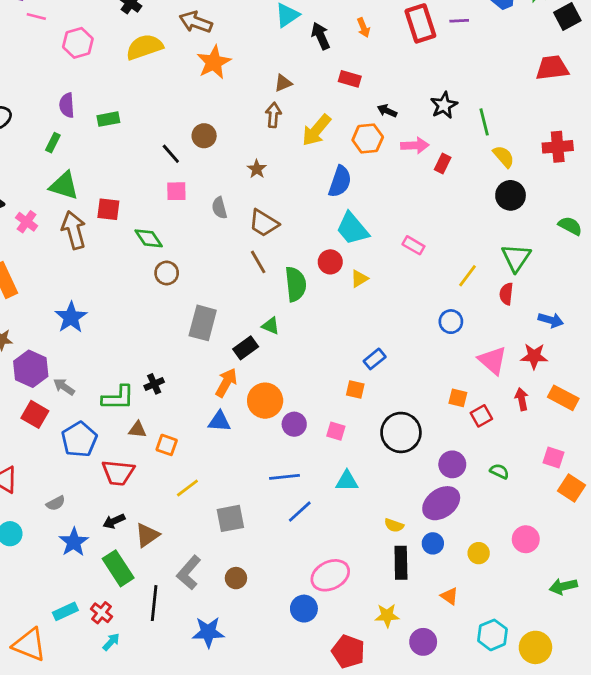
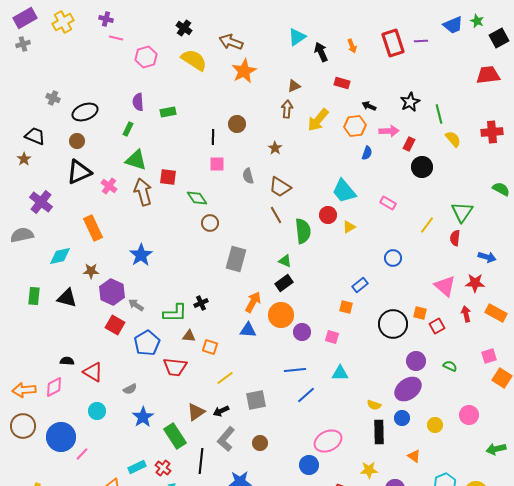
yellow semicircle: (144, 47) -> (194, 60), turned 52
black line: (171, 154) -> (213, 137), turned 42
blue semicircle: (340, 182) -> (367, 153), moved, size x0.6
black circle: (511, 195) -> (422, 167), moved
blue circle: (451, 322) -> (393, 258), moved
black rectangle: (246, 348) -> (284, 283), moved
black circle: (401, 432) -> (393, 324), moved
pink square: (553, 457) -> (489, 356), turned -35
black arrow: (114, 521) -> (221, 411), moved

